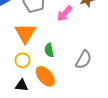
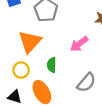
pink arrow: (65, 13) -> (79, 44), moved

